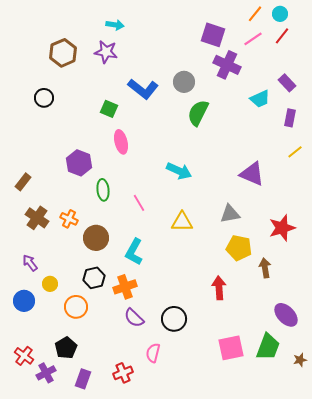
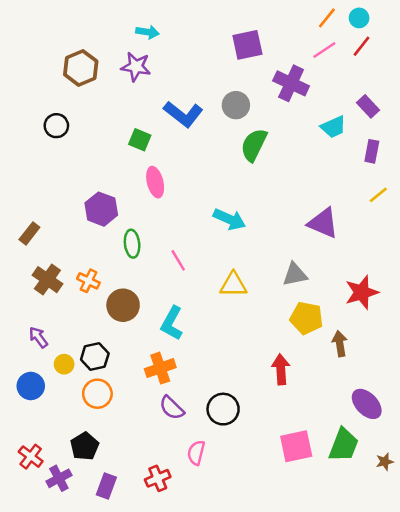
purple square: (213, 35) -> (247, 45), moved, turned -30
black hexagon: (94, 278) -> (95, 357), moved

